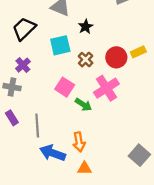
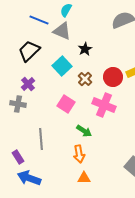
cyan square: (60, 45) -> (62, 66), turned -30
pink cross: (106, 88) -> (104, 105), turned -35
green arrow: (83, 105) -> (84, 131), moved
purple rectangle: (12, 118) -> (18, 157), moved
blue arrow: (53, 153) -> (29, 178), moved

